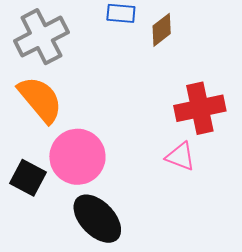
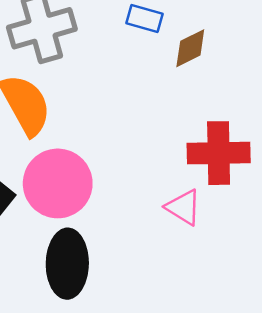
black ellipse: (97, 219) -> (67, 264), turned 34

